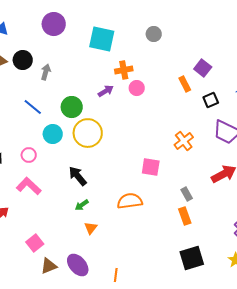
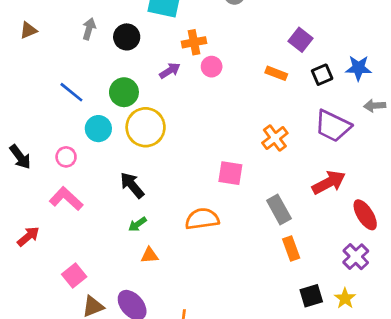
black circle: (23, 60) -> (127, 37), moved
gray arrow: (46, 72) -> (89, 29), moved
orange rectangle: (185, 84) -> (276, 73), moved, turned -42
black square: (211, 100) -> (322, 75), moved
gray rectangle: (187, 194) -> (279, 209), size x1.5
orange rectangle: (185, 216) -> (291, 249), moved
orange triangle: (91, 228) -> (150, 255), turned 48
black square: (192, 258) -> (311, 296), moved, size x0.7

